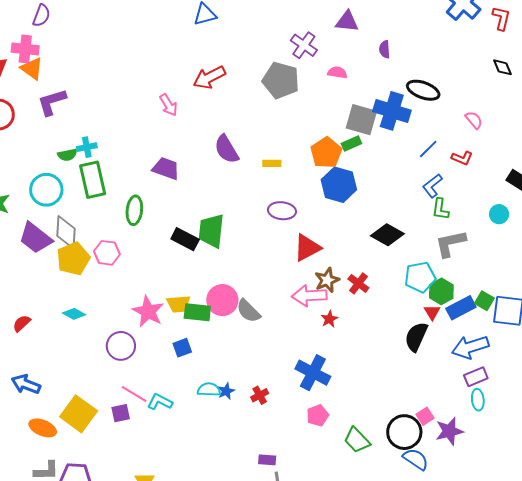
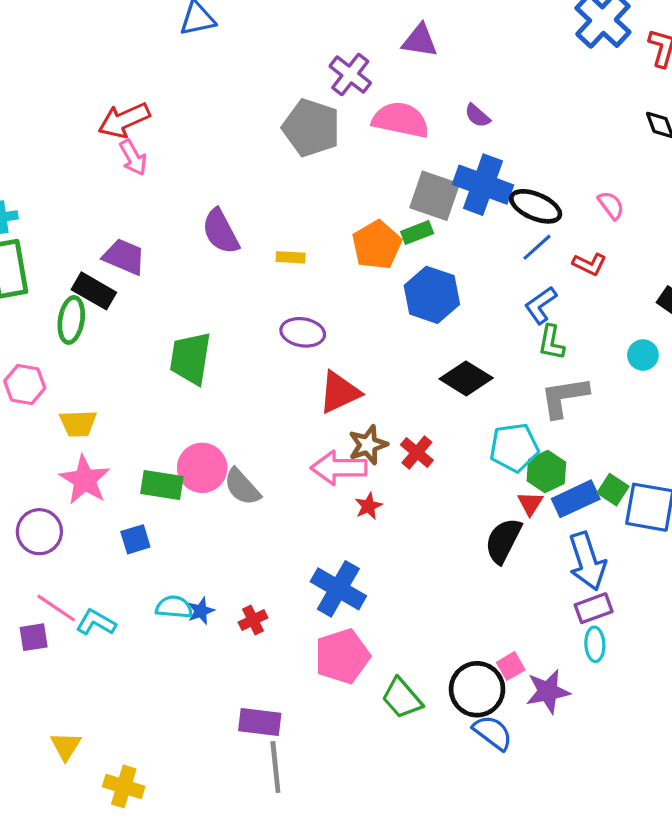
purple semicircle: (385, 49) -> (477, 116), moved, turned -48
pink semicircle: (337, 72) -> (401, 120), size x1.8
red arrow: (209, 77) -> (124, 120), moved
black ellipse: (423, 90) -> (536, 206), moved
blue hexagon: (339, 185) -> (432, 295), moved
black rectangle: (185, 239) -> (94, 291), moved
yellow trapezoid: (179, 304) -> (78, 423), moved
blue arrow: (470, 347) -> (587, 561), turned -93
pink pentagon: (318, 415) -> (342, 656), size x1.6
purple rectangle: (267, 460) -> (260, 722), size x1.5

